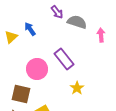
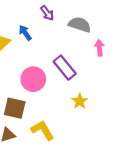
purple arrow: (57, 12) -> (47, 13), moved
pink arrow: (101, 35) -> (99, 48), moved

